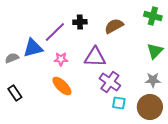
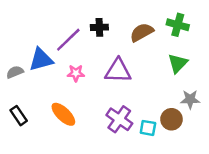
green cross: (153, 16) -> (178, 25), moved
green triangle: (155, 51) -> (178, 63), moved
purple cross: (110, 82) -> (119, 119), moved
orange ellipse: (62, 86) -> (63, 114), moved
brown circle: (150, 107) -> (171, 119), moved, size x0.7

